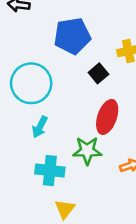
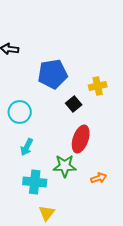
cyan circle: (31, 83) -> (20, 112), size x0.7

